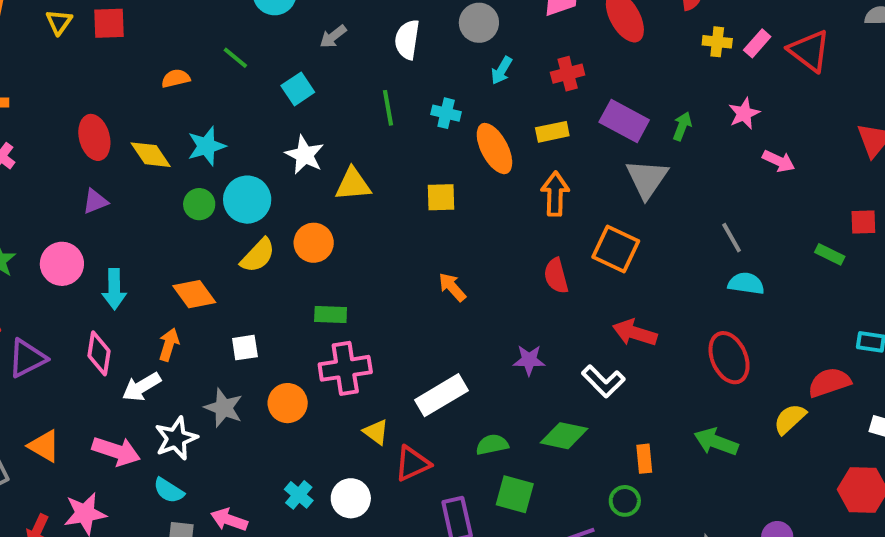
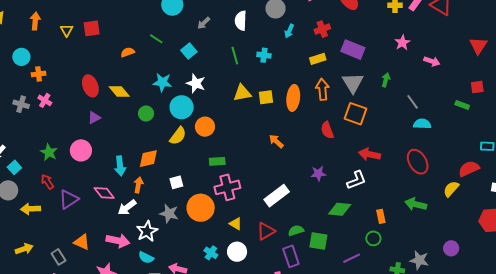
pink star: (744, 113) -> (402, 43), moved
green arrow: (682, 126) -> (386, 80), moved
cyan star: (206, 146) -> (162, 82), moved, turned 30
orange ellipse: (494, 149) -> (293, 98), moved, turned 40
gray triangle: (647, 179) -> (353, 83), moved
yellow triangle: (353, 184) -> (242, 93), moved
cyan circle: (247, 200) -> (182, 107), moved
cyan arrow: (114, 289) -> (120, 166), moved
orange diamond: (194, 294) -> (148, 159), turned -60
pink diamond: (99, 353) -> (104, 193), turned -40
white L-shape: (603, 381) -> (356, 180), turned -60
orange circle: (288, 403) -> (201, 208), size x1.4
yellow triangle: (376, 432) -> (236, 224), moved
green semicircle: (492, 445) -> (296, 231), moved

